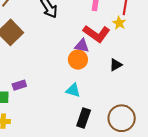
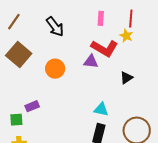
orange circle: (78, 60) -> (55, 69), moved
cyan triangle: (73, 90) -> (101, 109), moved

